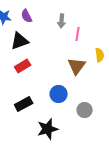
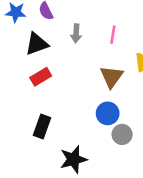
gray arrow: (62, 21) -> (76, 33), moved
blue circle: (59, 94) -> (108, 113), moved
black rectangle: (24, 104) -> (42, 127), turned -42

